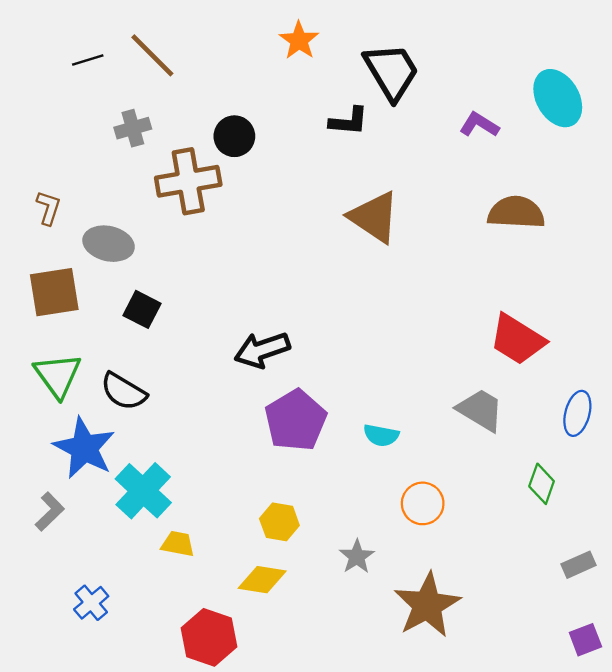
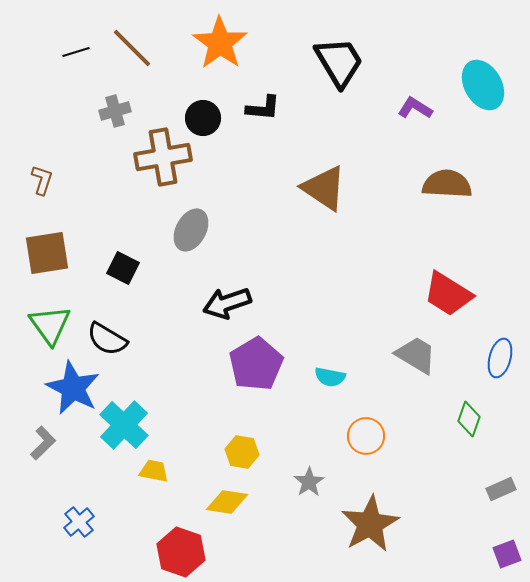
orange star: (299, 40) -> (220, 43), moved, size x1.6
black L-shape: (349, 121) -> (263, 108), moved
gray ellipse: (109, 244) -> (191, 230), moved, turned -75

